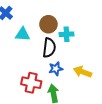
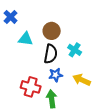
cyan cross: (67, 34) -> (75, 50), moved, turned 32

